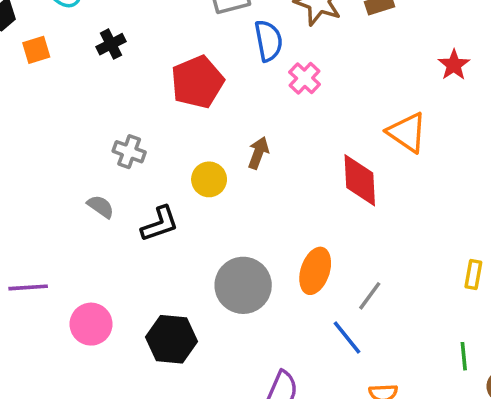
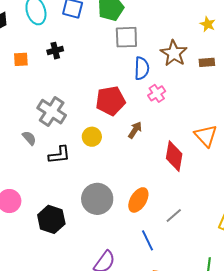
orange square: (36, 50) -> (21, 59), moved
red pentagon: (197, 82) -> (110, 101), moved
gray cross: (129, 152) -> (52, 112), size x1.6
brown arrow: (258, 153) -> (135, 130), moved
gray line: (370, 296) -> (174, 215), moved

